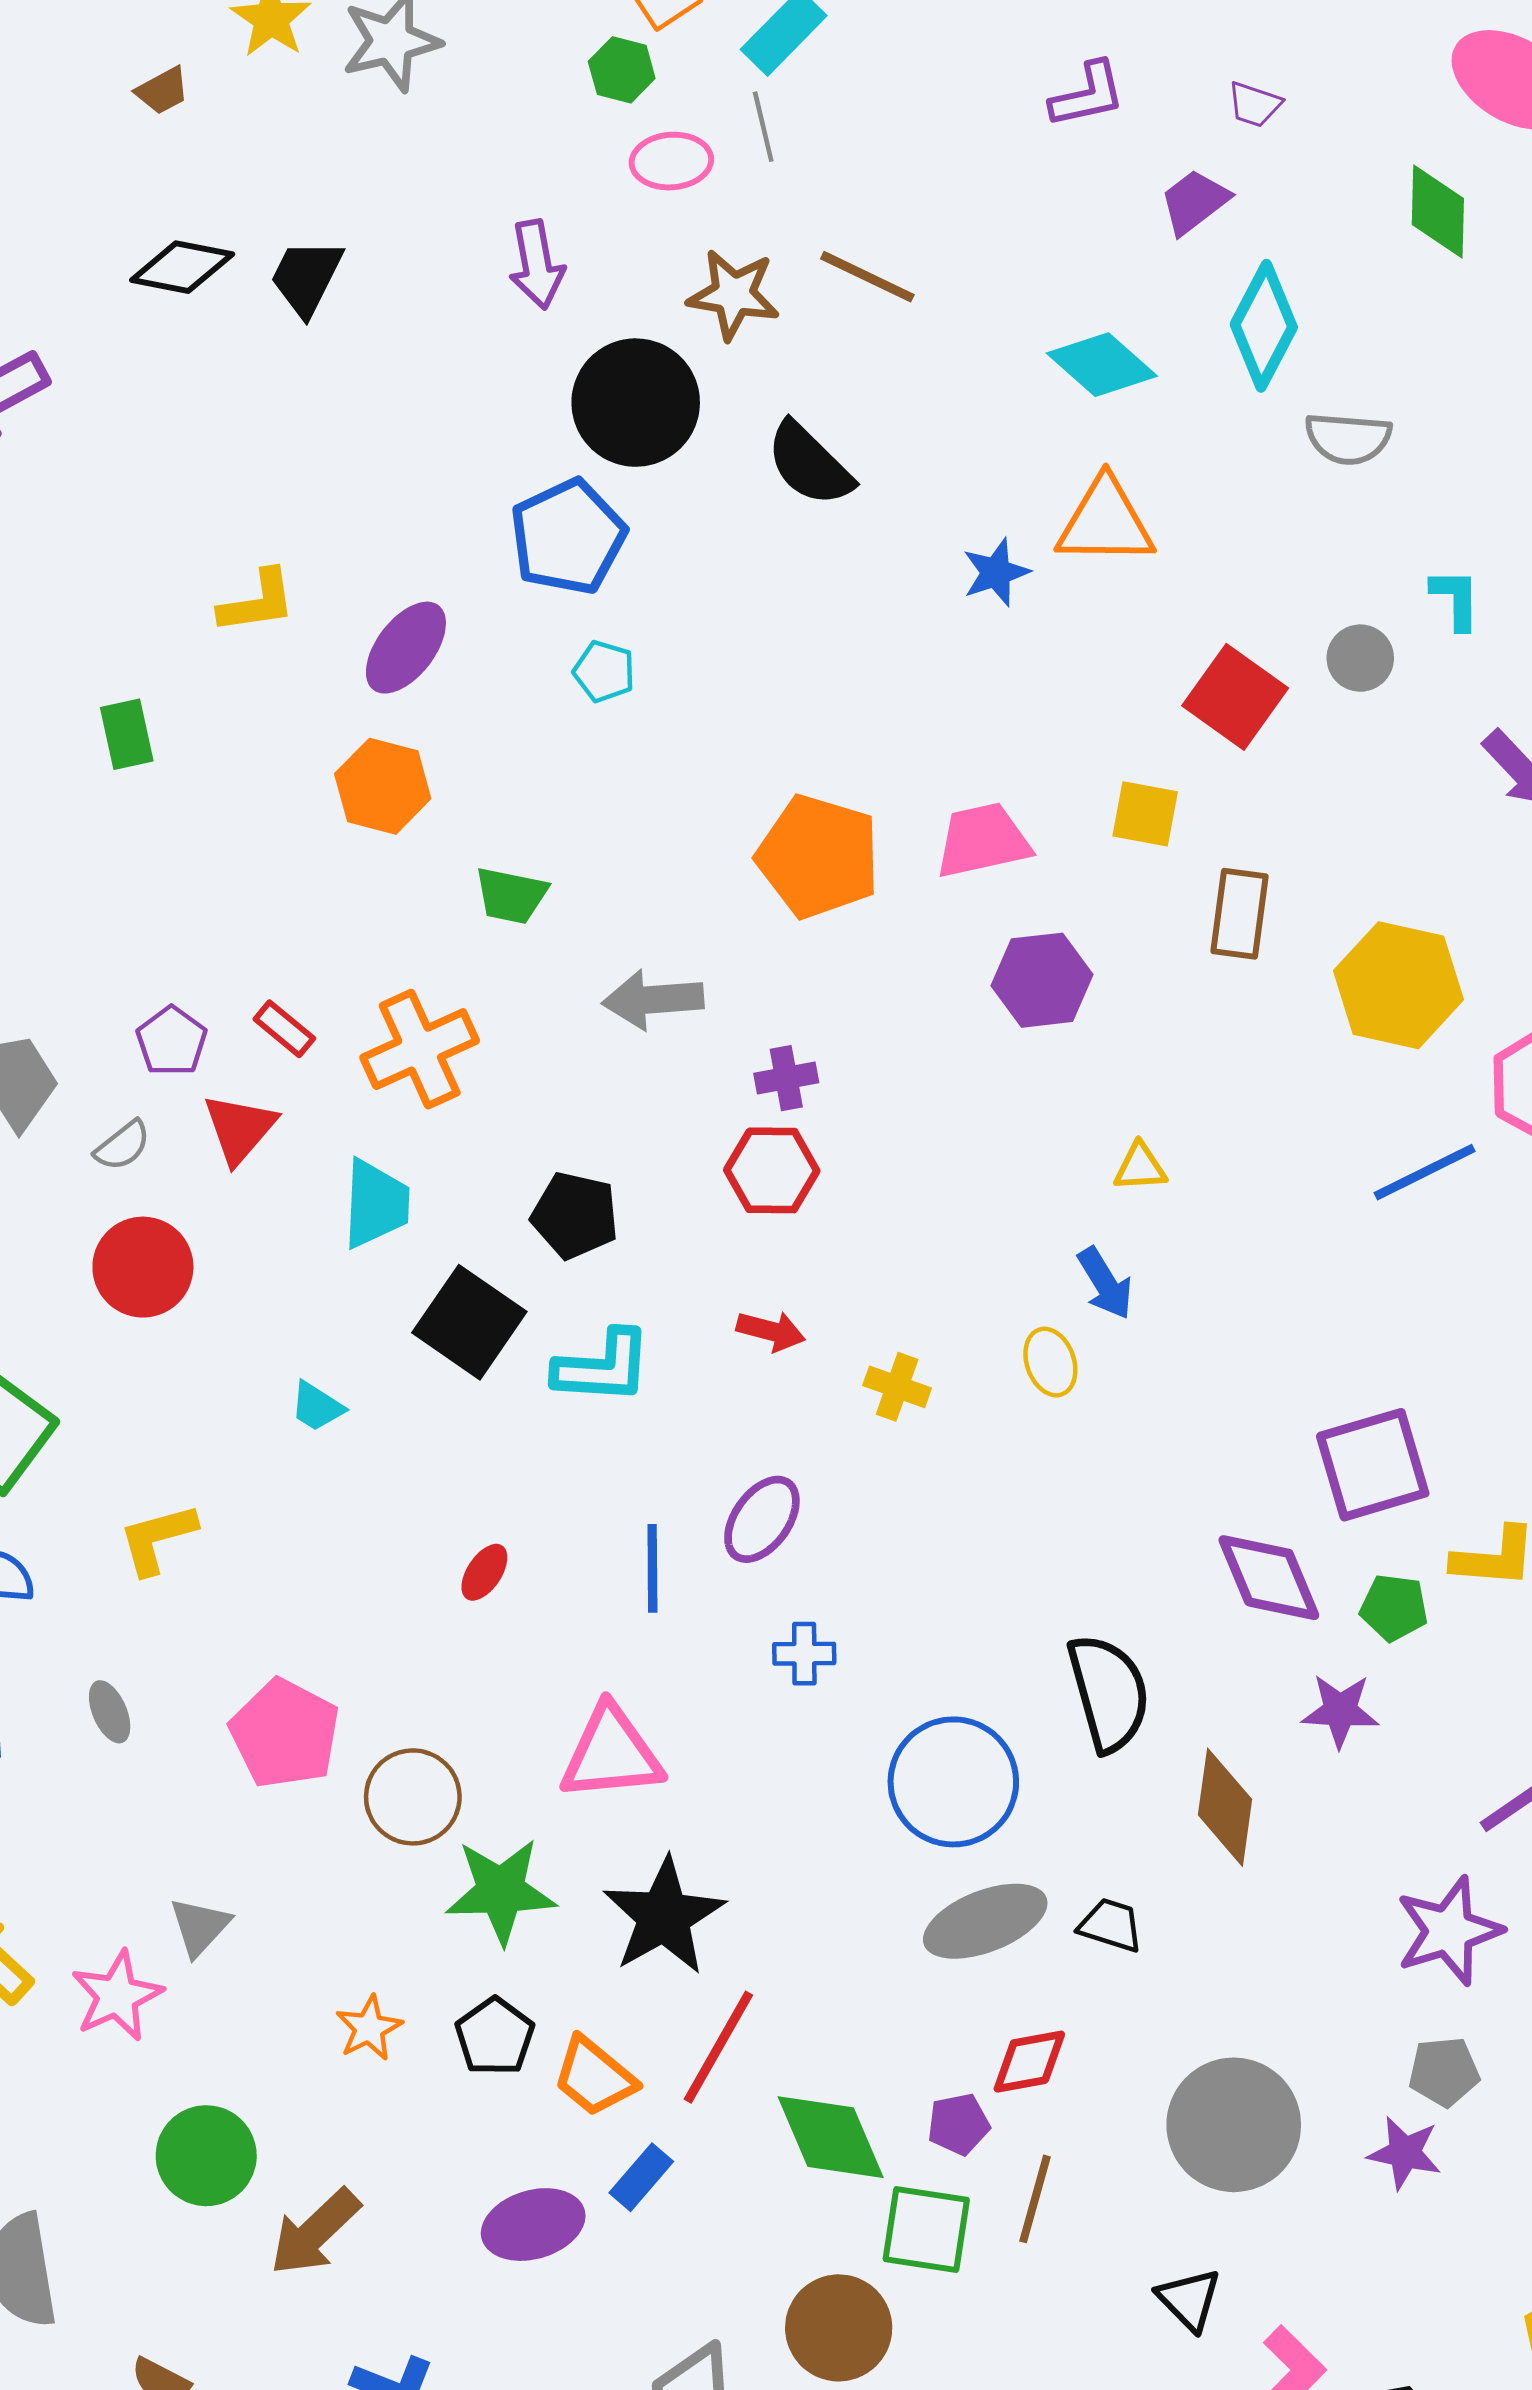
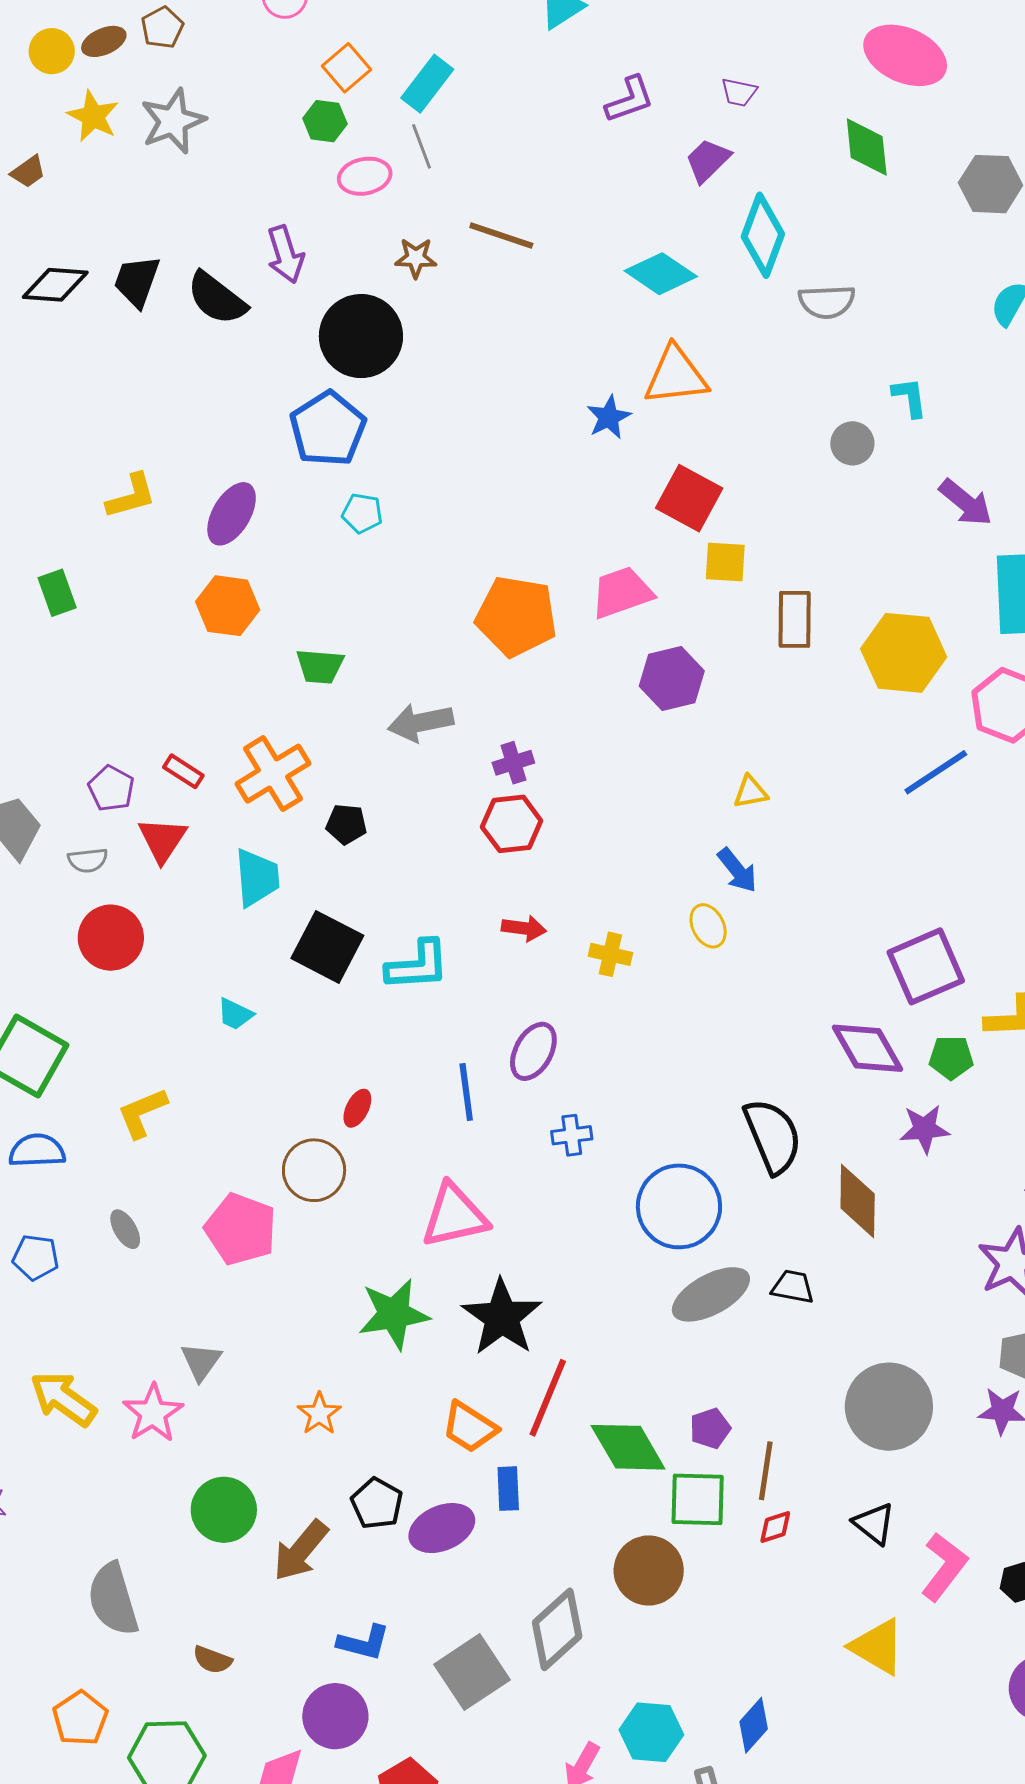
brown star: (734, 294) -> (416, 258), size x0.7
black semicircle: (809, 464) -> (217, 298), moved
red square: (1235, 697) -> (689, 498), moved
gray semicircle: (123, 1146) -> (88, 860), turned 39
black pentagon: (575, 1215) -> (346, 824), moved, size x0.7
brown circle: (413, 1797) -> (314, 1170), moved
black pentagon: (495, 2037) -> (377, 1503), moved
red diamond: (1029, 2062) -> (775, 1527), moved, size x0.7
blue rectangle: (641, 2177) -> (508, 1489), turned -36

